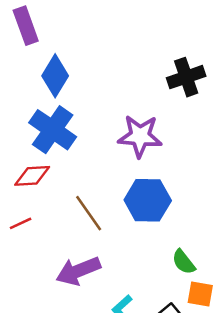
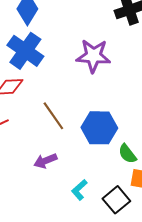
blue hexagon: (148, 200) -> (99, 128), moved
purple arrow: (78, 271) -> (45, 161), size x0.7

